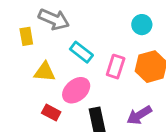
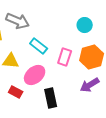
purple arrow: (139, 115) -> (90, 85), moved

